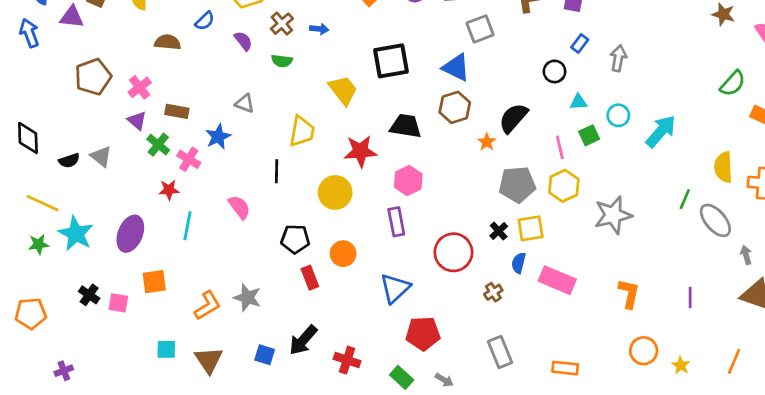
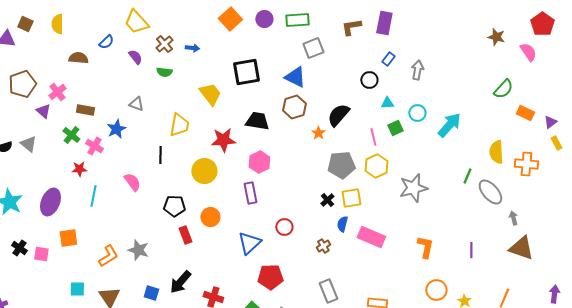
purple triangle: (137, 121) -> (43, 111), moved
red circle: (453, 252) -> (284, 227), moved, size x0.6

